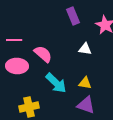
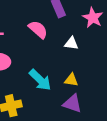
pink semicircle: (43, 54) -> (38, 29), moved

